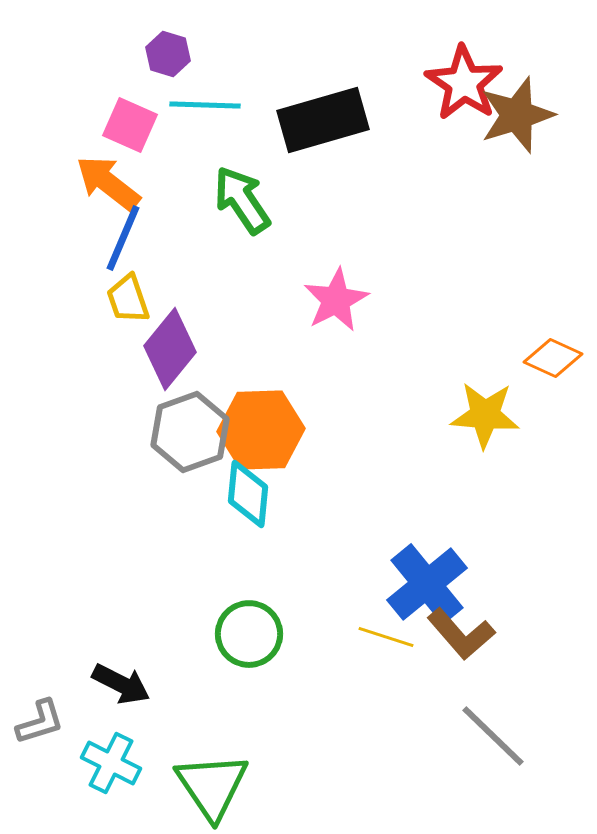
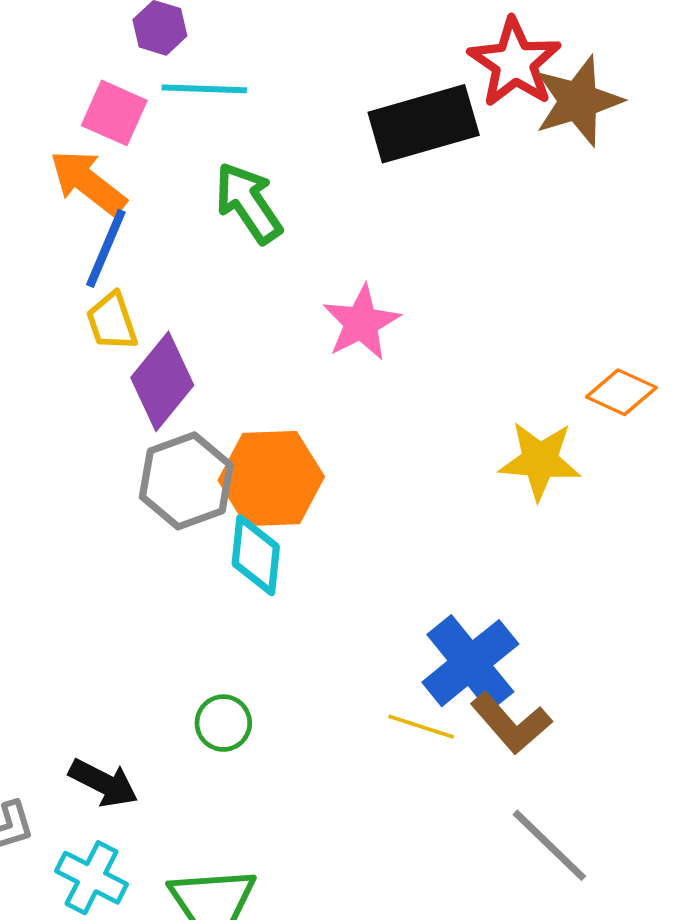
black rectangle: (323, 120) -> (424, 124), moved
green circle: (249, 634) -> (223, 723), moved, size x0.7

